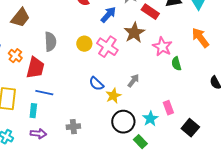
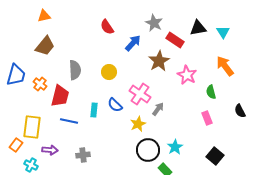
pink cross: (107, 47) -> (140, 94), moved
green semicircle: (176, 64) -> (211, 92), moved
blue semicircle: (96, 84) -> (115, 105), moved
pink rectangle: (168, 108) -> (207, 118), moved
cyan rectangle: (33, 111) -> (94, 110), moved
gray cross: (73, 127) -> (83, 155), moved
purple arrow: (38, 134) -> (50, 150), moved

